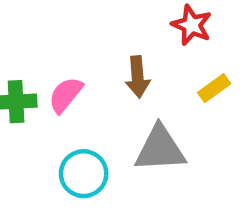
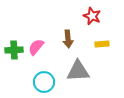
yellow rectangle: (214, 88) -> (102, 44), turned 32

